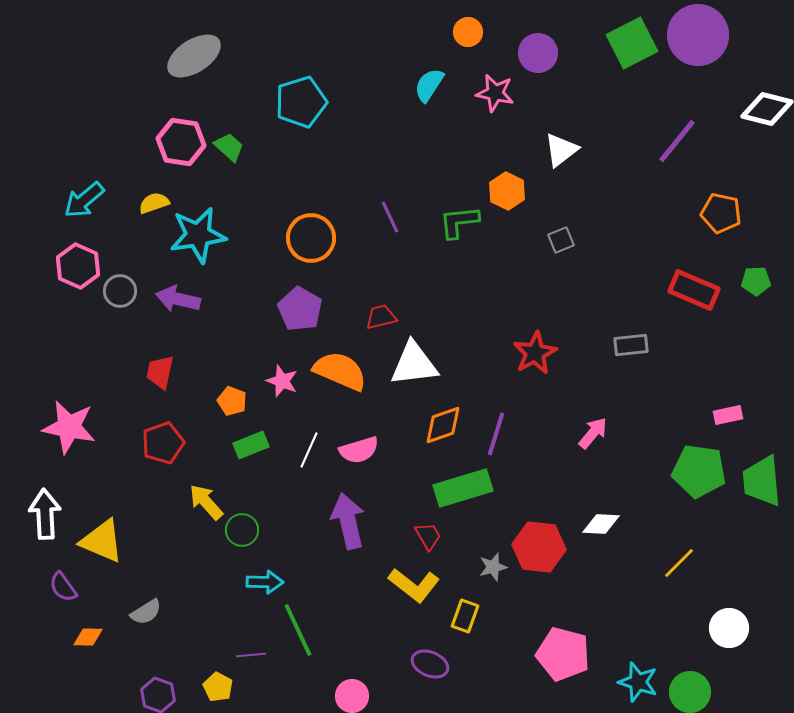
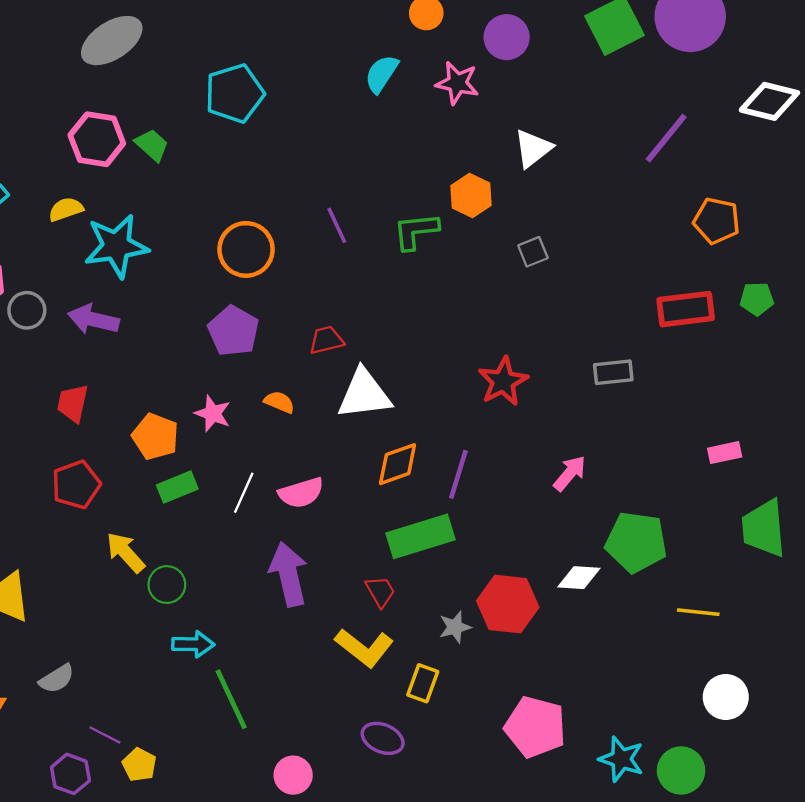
red rectangle: (694, 290) -> (686, 309), turned -30
orange semicircle: (340, 371) -> (279, 402), size x0.5
orange pentagon: (232, 401) -> (155, 437), size x1.4
green pentagon: (699, 471) -> (636, 542), moved
yellow line: (679, 563) -> (698, 612), moved, turned 51
purple line: (251, 655) -> (105, 735), moved, turned 32

